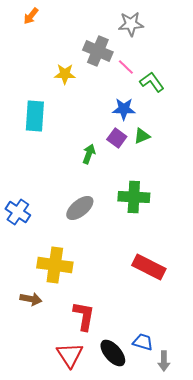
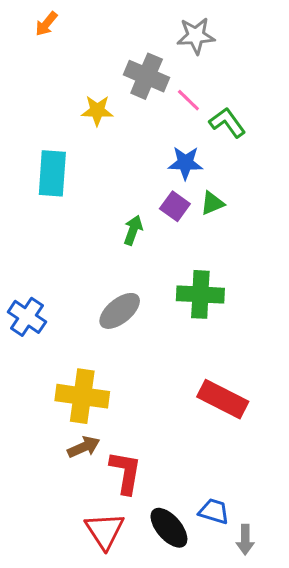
brown arrow: (31, 299) -> (84, 447), moved, turned -35

